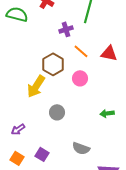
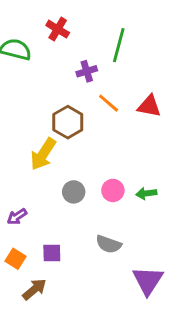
pink circle: (80, 78) -> (113, 190), moved
purple square: (42, 154) -> (52, 253), turned -32

